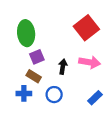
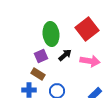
green ellipse: (26, 33) -> (51, 34), moved
black arrow: (63, 67) -> (65, 55), moved, turned 40

